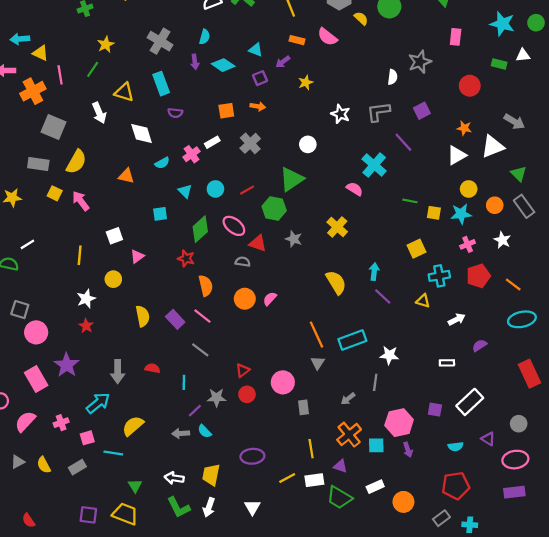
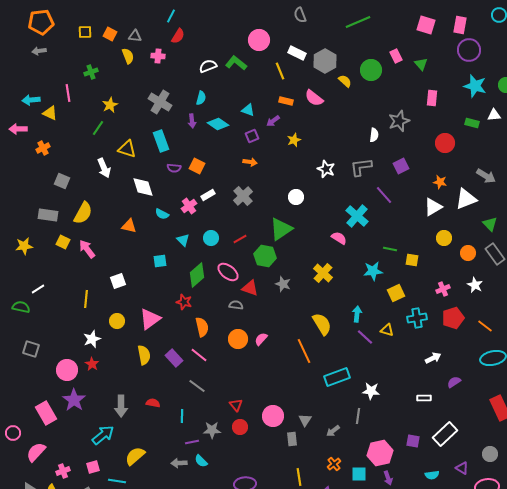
pink line: (60, 75) -> (68, 93), moved
orange cross: (33, 91) -> (43, 148), size x0.6
orange square: (226, 111) -> (197, 166), moved, turned 35
gray square: (54, 127) -> (62, 181), size x0.7
cyan semicircle: (162, 163) -> (162, 214), turned 56
cyan star: (461, 214) -> (373, 271), moved
pink triangle: (137, 256) -> (150, 319), moved, size x1.6
yellow triangle: (423, 301) -> (387, 330), moved
pink circle: (36, 332) -> (67, 370), moved
orange line: (317, 335) -> (304, 351), moved
gray triangle: (318, 363) -> (305, 420), moved
red triangle: (243, 370) -> (236, 405), turned -32
purple line: (195, 411) -> (192, 442), turned 32
pink cross: (61, 423) -> (63, 471), moved
orange cross: (349, 435) -> (334, 464), size x0.6

